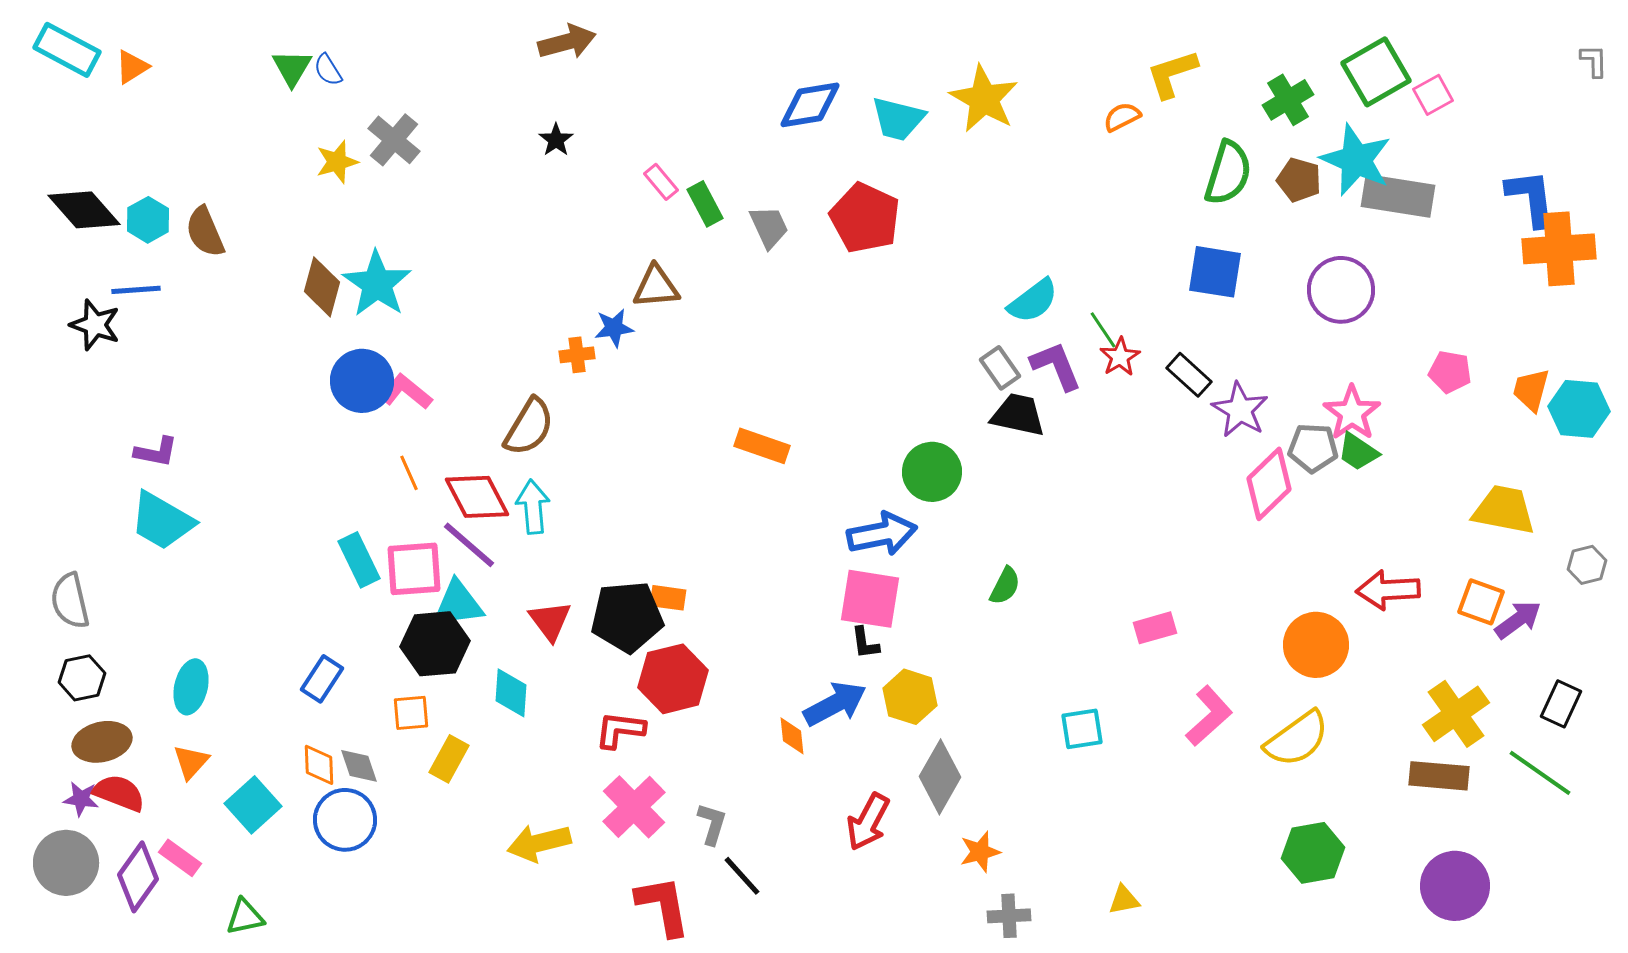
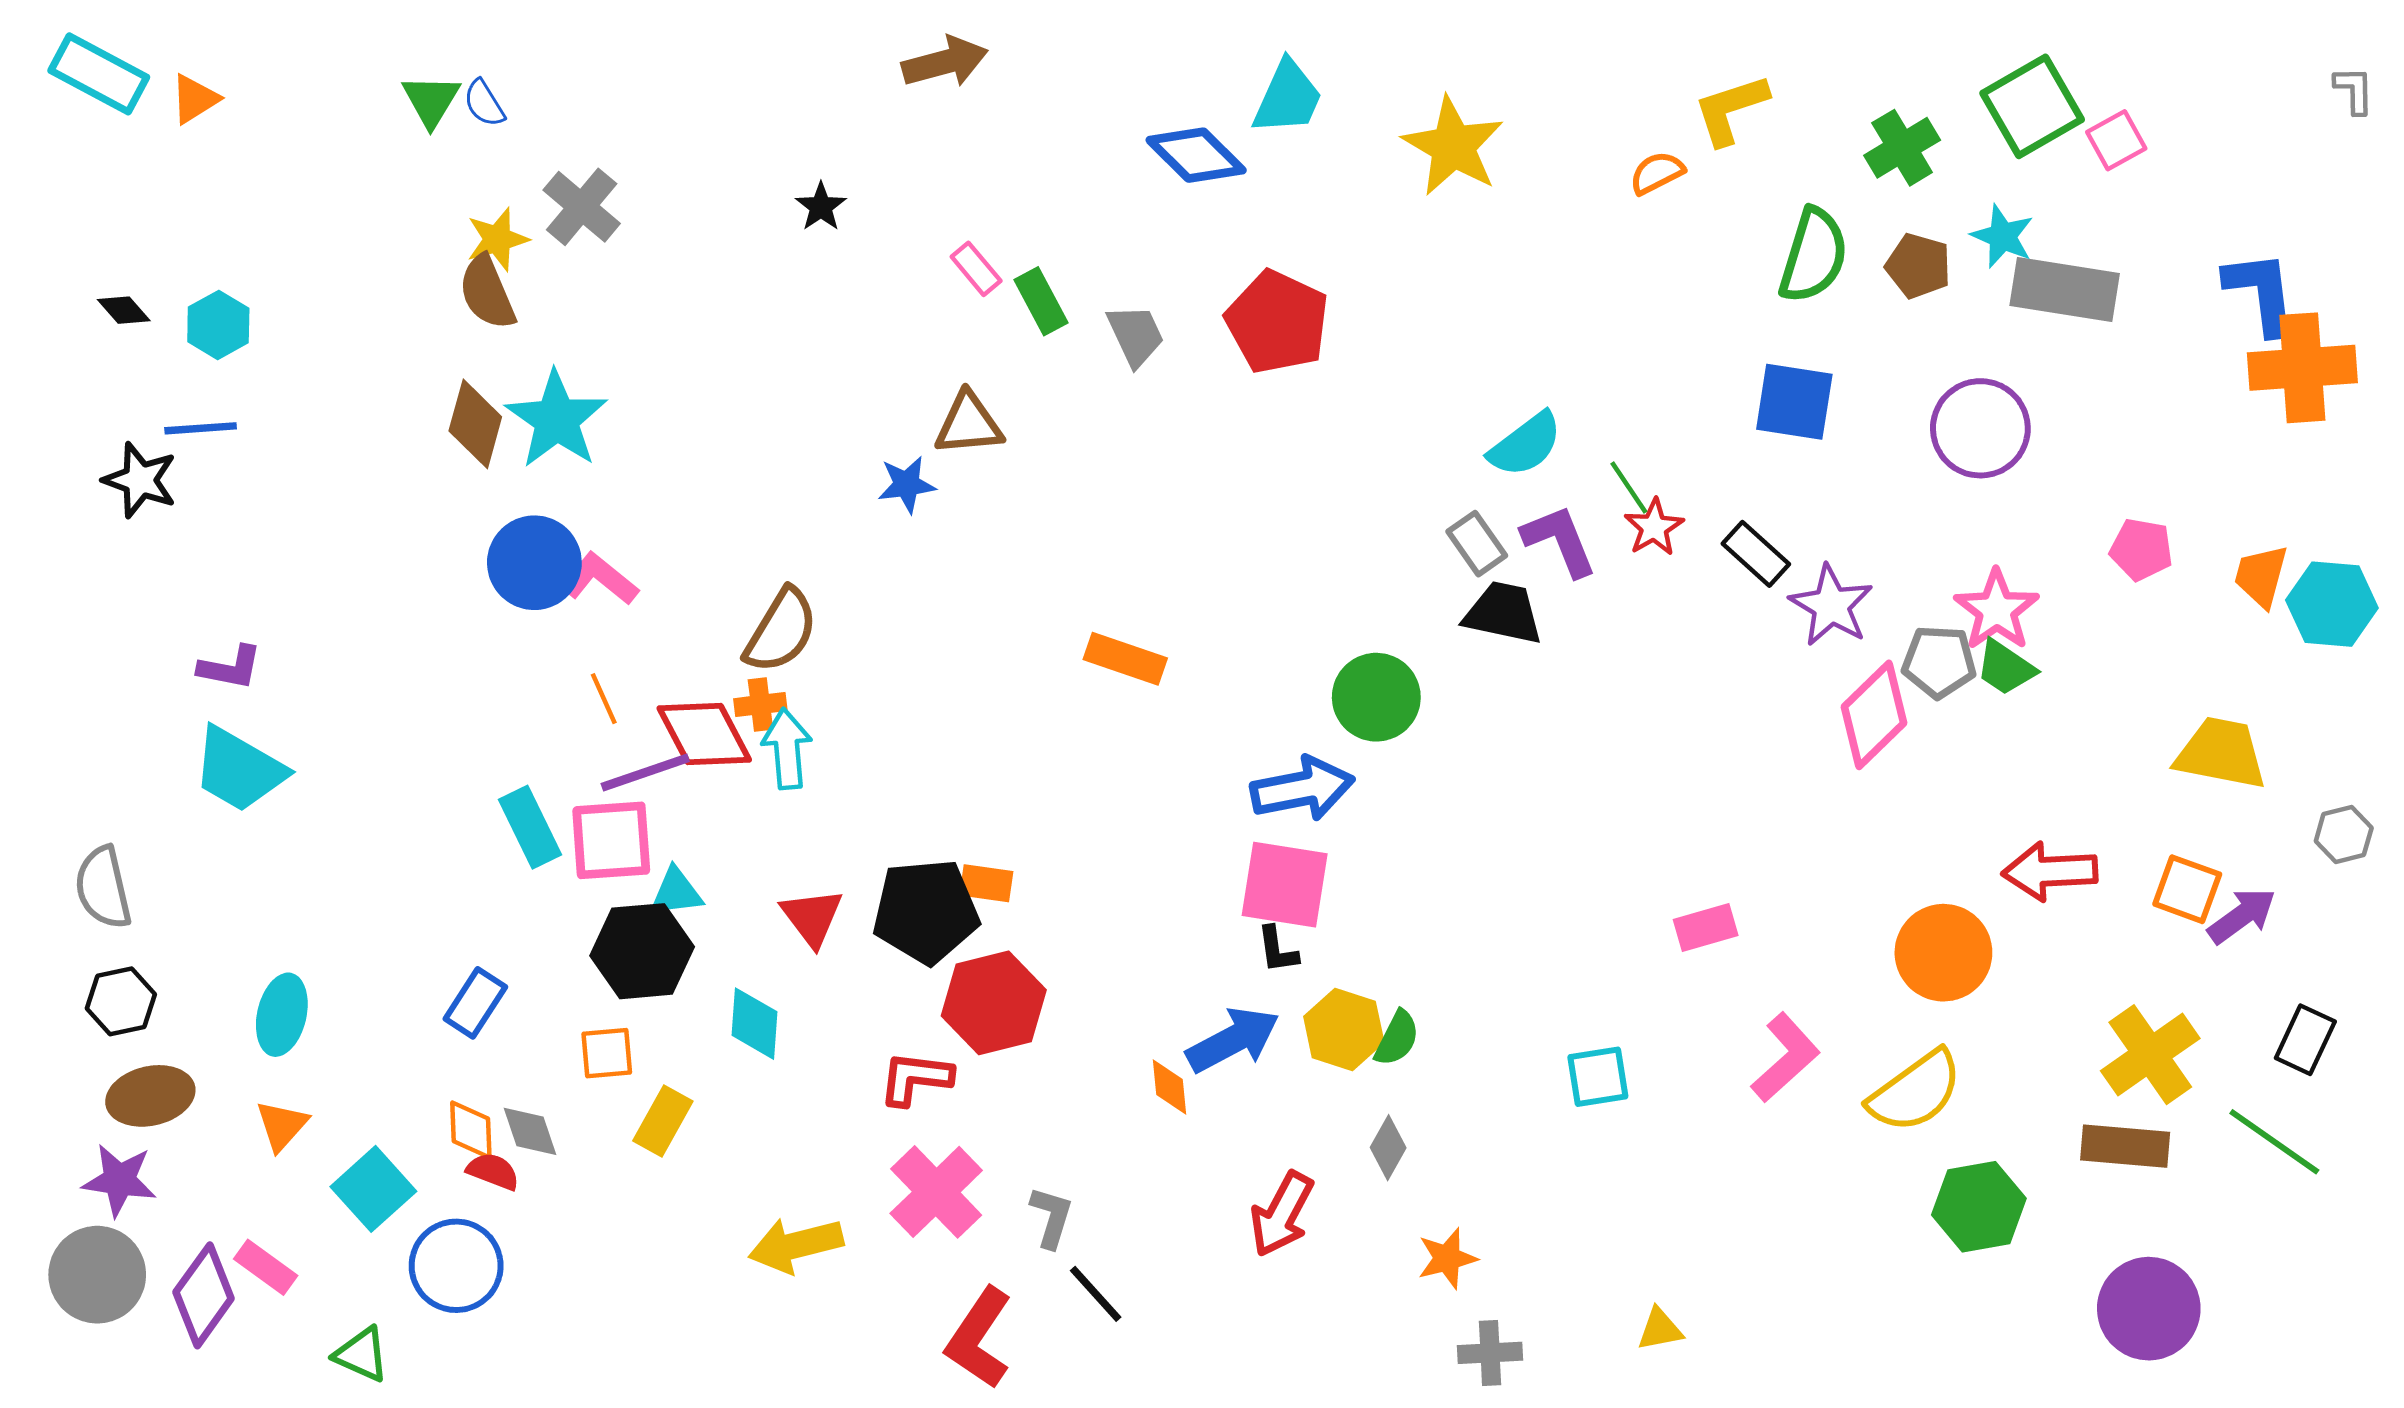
brown arrow: (567, 42) -> (945, 62), moved
blue diamond: (810, 105) -> (1196, 155), turned 54
cyan trapezoid: (898, 119) -> (1288, 97), moved, turned -80
cyan star: (1356, 160) -> (2003, 236), size x0.6
black diamond: (84, 210) -> (124, 310), size x0.5
brown semicircle: (205, 232) -> (487, 292), moved
orange cross: (577, 355) -> (760, 705), moved
purple line: (469, 545) -> (645, 772), moved, turned -60
green semicircle: (1005, 586) -> (1397, 1038), moved
cyan triangle: (458, 604) -> (676, 892), size x0.7
gray diamond: (940, 777) -> (1388, 1148), size x0.6
red semicircle: (119, 793) -> (493, 1171), moved, size x0.7
purple star: (81, 799) -> (119, 1180), size x1.4
blue circle: (345, 820) -> (456, 1266), moved
green hexagon: (1313, 853) -> (1979, 1207), moved
red L-shape: (663, 906) -> (979, 1338), turned -136
green triangle: (245, 917) -> (362, 1354), turned 36

